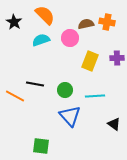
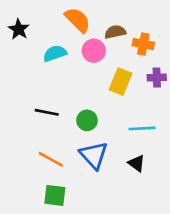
orange semicircle: (45, 15) -> (78, 20), moved
orange cross: (107, 22) -> (143, 44), moved
orange line: (15, 96) -> (51, 159), moved
cyan line: (95, 96) -> (142, 128), moved
black triangle: (114, 124) -> (137, 163), moved

